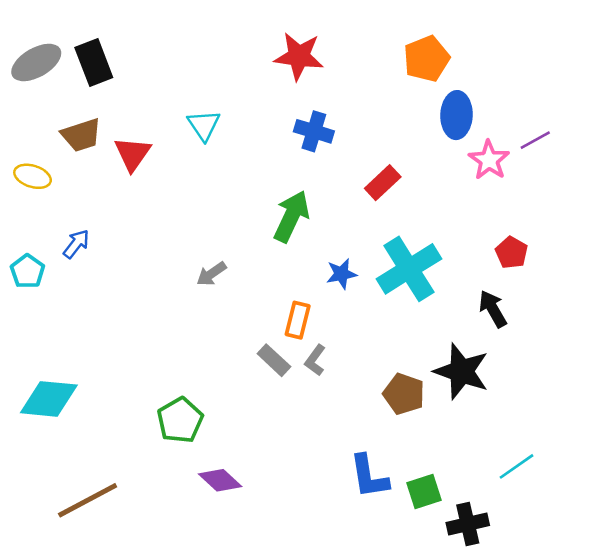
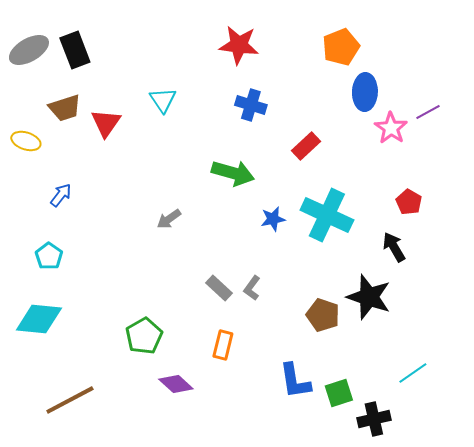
green arrow: (291, 216) -> (233, 173), turned 81
cyan cross: (409, 269) -> (327, 215), turned -33
cyan pentagon: (28, 271) -> (49, 256), moved
orange rectangle: (298, 320) -> (223, 345), moved

